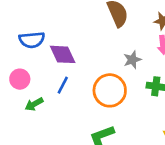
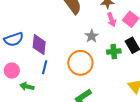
purple diamond: (63, 54) -> (39, 45), turned 45
green arrow: (34, 104) -> (27, 87), turned 56

